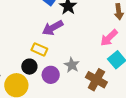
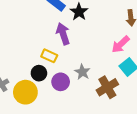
purple arrow: (53, 28) -> (63, 34), turned 100
brown cross: (96, 80) -> (107, 87), turned 30

